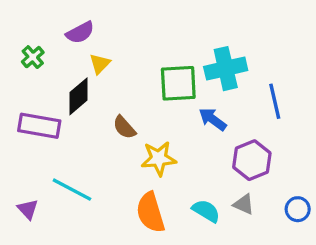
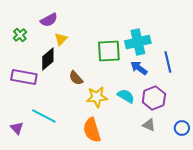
blue arrow: (213, 119) -> (139, 68), moved
cyan semicircle: (206, 211) -> (126, 96), moved

